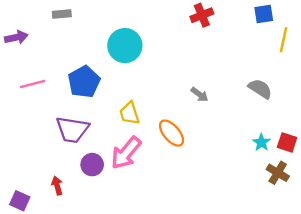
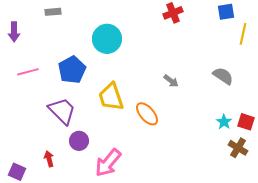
purple arrow: (16, 37) -> (14, 32), turned 102
yellow trapezoid: (129, 113) -> (111, 97), size x1.4
purple trapezoid: (72, 130) -> (62, 111), turned -144
pink arrow: (126, 153) -> (108, 163), moved

